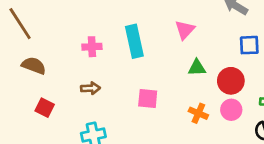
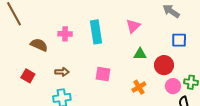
brown semicircle: (34, 66) -> (39, 45), moved
brown arrow: (90, 88) -> (62, 72), moved
pink circle: (231, 110) -> (173, 86), moved
orange cross: (198, 113) -> (139, 87), turned 32

